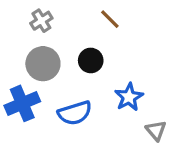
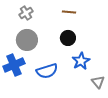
brown line: (110, 19) -> (69, 12), turned -40
black circle: (91, 60) -> (68, 38), moved

